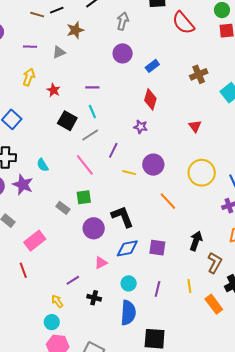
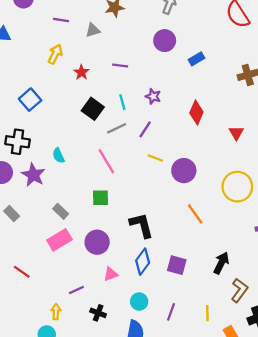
purple line: (92, 87) -> (120, 66), moved
red diamond: (150, 99) -> (196, 112), moved
purple star: (141, 127) -> (153, 96), moved
purple line: (113, 150) -> (145, 129), moved
yellow line: (129, 173) -> (155, 158), moved
gray rectangle: (63, 208) -> (61, 211), moved
purple circle: (94, 228) -> (97, 242), moved
pink rectangle: (35, 241) -> (59, 240), moved
blue diamond: (127, 248) -> (143, 262), turned -50
red line: (23, 270) -> (22, 272), turned -42
yellow arrow: (57, 301) -> (56, 312), turned 32

